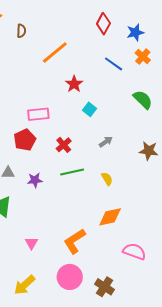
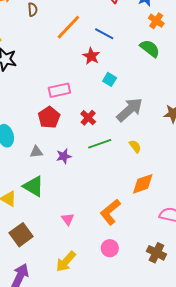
blue line: (114, 64) -> (104, 34), moved
green semicircle: (143, 100) -> (150, 48), moved
gray arrow: (106, 142) -> (130, 110), size x2.0
pink circle: (70, 277) -> (110, 248), size x0.7
brown cross: (105, 287) -> (156, 253), moved

